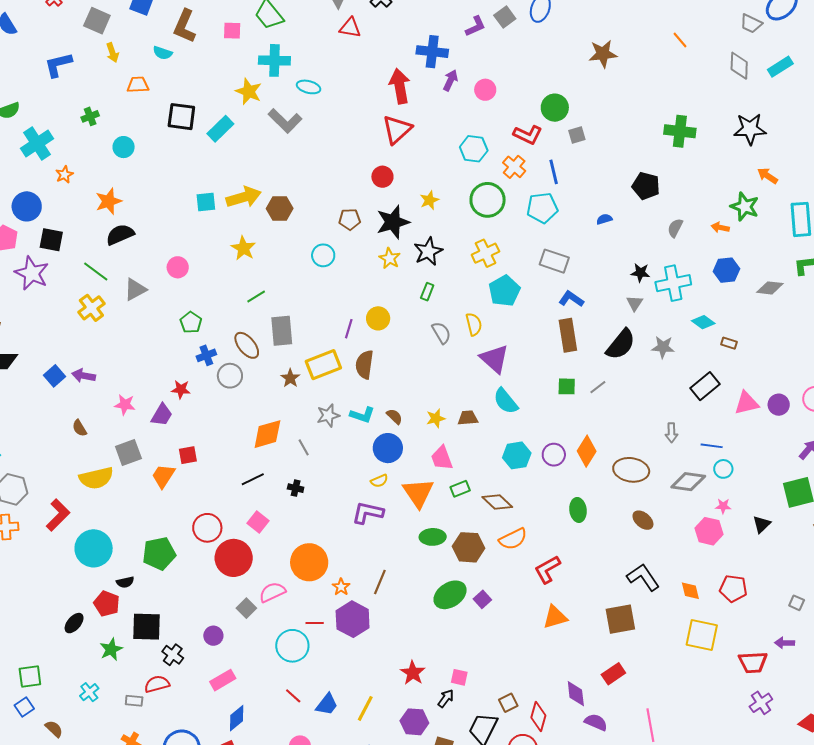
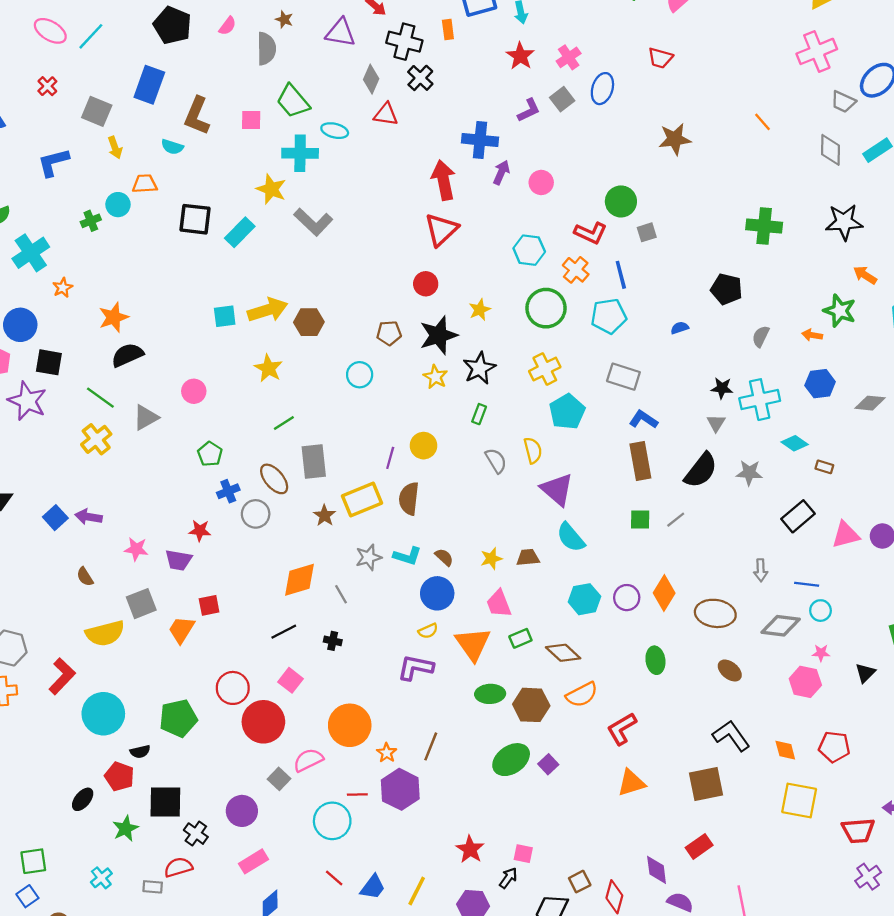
cyan ellipse: (309, 87) -> (335, 131), moved
cyan circle: (124, 147) -> (118, 205), moved
purple trapezoid: (162, 415) -> (178, 560), turned 70
purple circle: (213, 636) -> (242, 811), size x1.4

